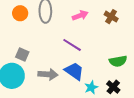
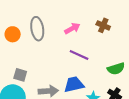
purple line: (72, 45) -> (79, 55), moved
blue trapezoid: (74, 71) -> (74, 84), turned -40

